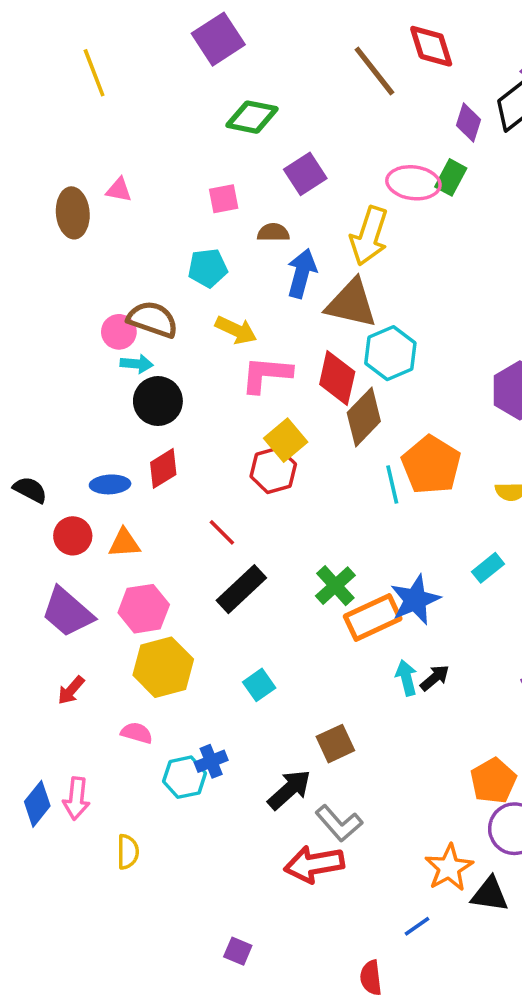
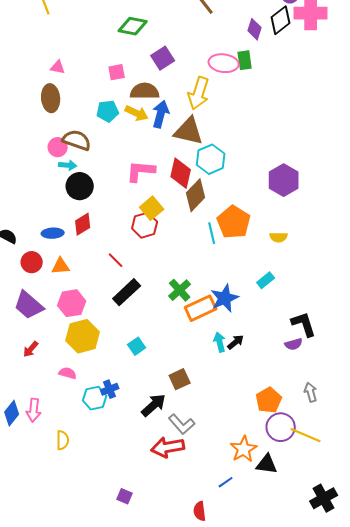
green rectangle: (451, 177) -> (245, 60), turned -36
brown ellipse: (73, 213) -> (51, 98), moved
brown semicircle: (273, 232) -> (145, 91), size x1.6
yellow arrow: (236, 330) -> (137, 113), moved

